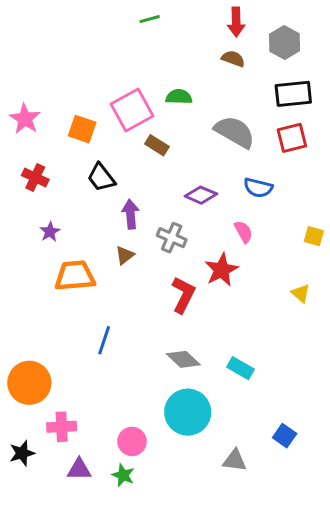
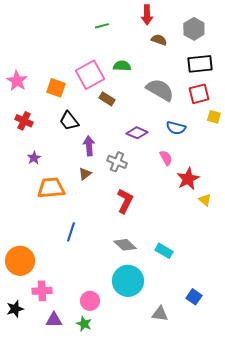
green line: (150, 19) -> (102, 26), moved
red arrow: (236, 22) -> (147, 15), moved
yellow square: (314, 236) -> (214, 117), moved
red star: (221, 270) -> (188, 179), moved

